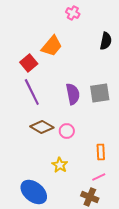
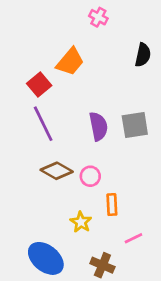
orange rectangle: (101, 152) -> (112, 205), moved
brown cross: (90, 197) -> (102, 265), moved

